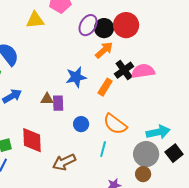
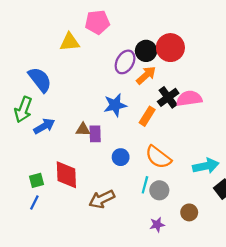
purple ellipse: (88, 25) -> (125, 62), moved
gray circle: (146, 154) -> (159, 190), moved, size x0.7

